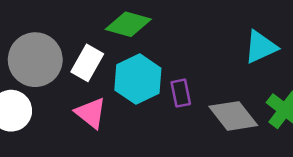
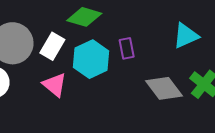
purple rectangle: (181, 93) -> (127, 48), moved

